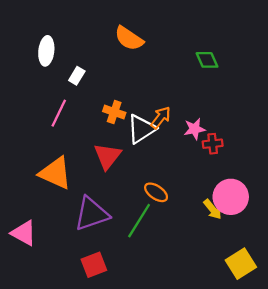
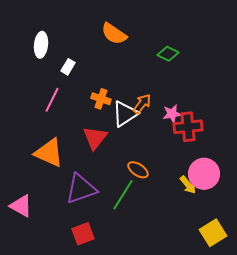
green diamond: (207, 60) -> (168, 54), moved, turned -40
red cross: (213, 144) -> (188, 127), size x1.6

